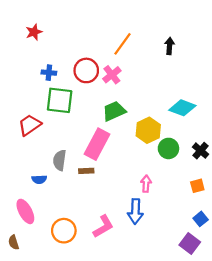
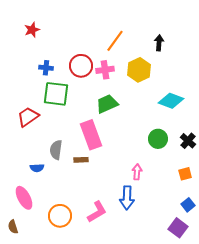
pink cross: (112, 75) -> (105, 70), turned 30
yellow hexagon: (148, 130) -> (139, 70), moved
pink rectangle: (97, 144) -> (91, 135), turned -48

